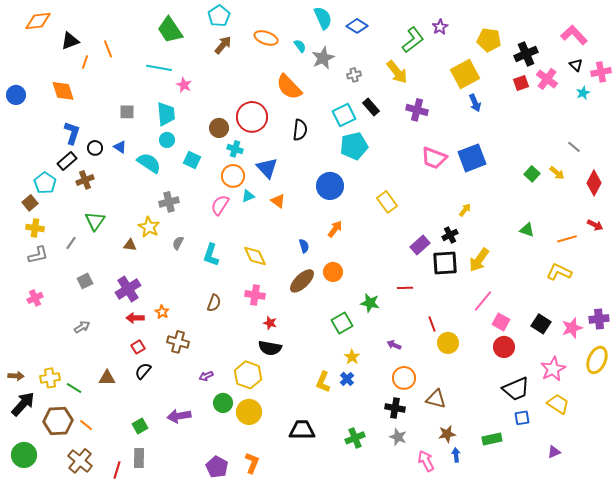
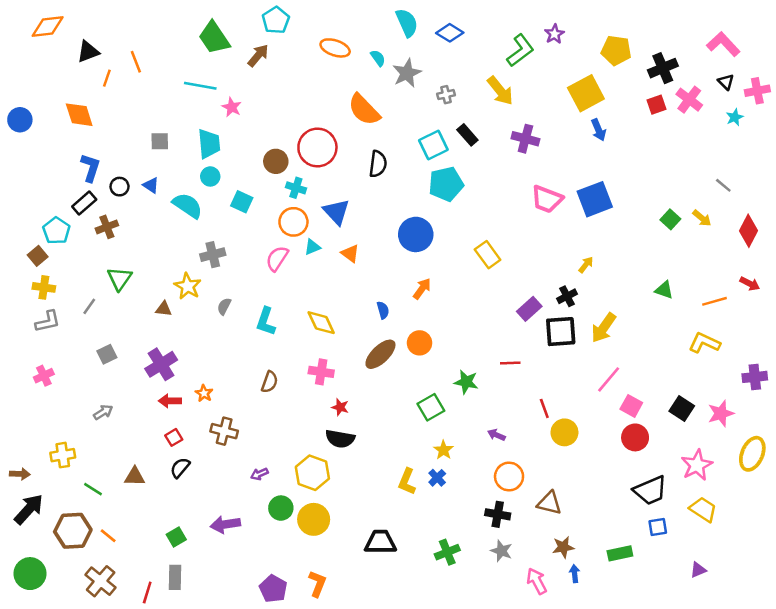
brown arrow: (223, 45) -> (258, 55), moved
purple cross: (599, 319) -> (755, 377), moved
yellow cross: (50, 378) -> (63, 455), moved

